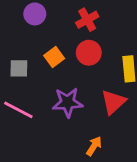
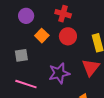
red cross: (87, 20) -> (63, 14), turned -35
orange square: (54, 57) -> (42, 36), moved

